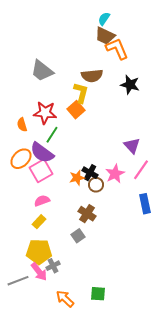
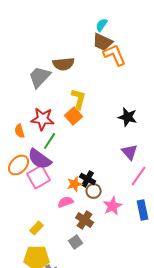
gray trapezoid: (42, 71) -> (40, 77), turned 95
brown semicircle: (92, 76) -> (64, 64), moved
black star: (130, 85) -> (128, 117), moved
pink star: (115, 174) -> (113, 206), moved
pink semicircle: (42, 201) -> (66, 202), moved

